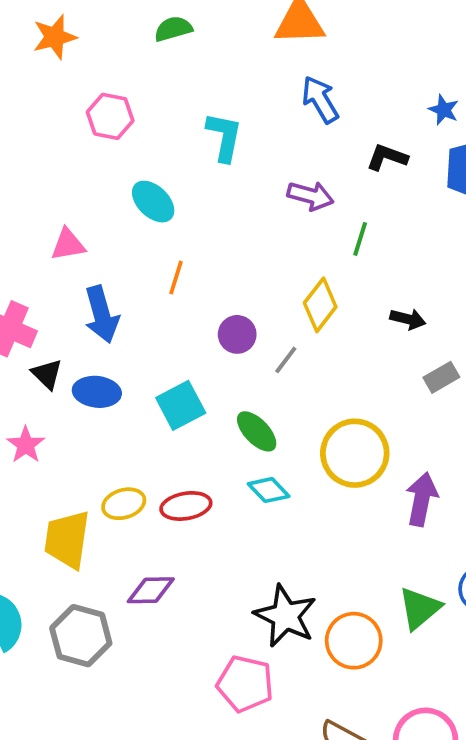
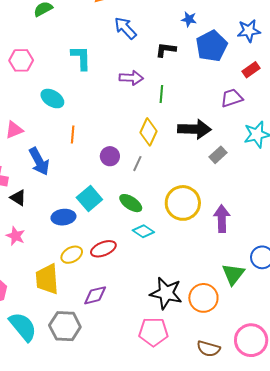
black arrow: (408, 319) -> (194, 129), size x1.8
blue ellipse: (97, 392) -> (63, 217), moved

